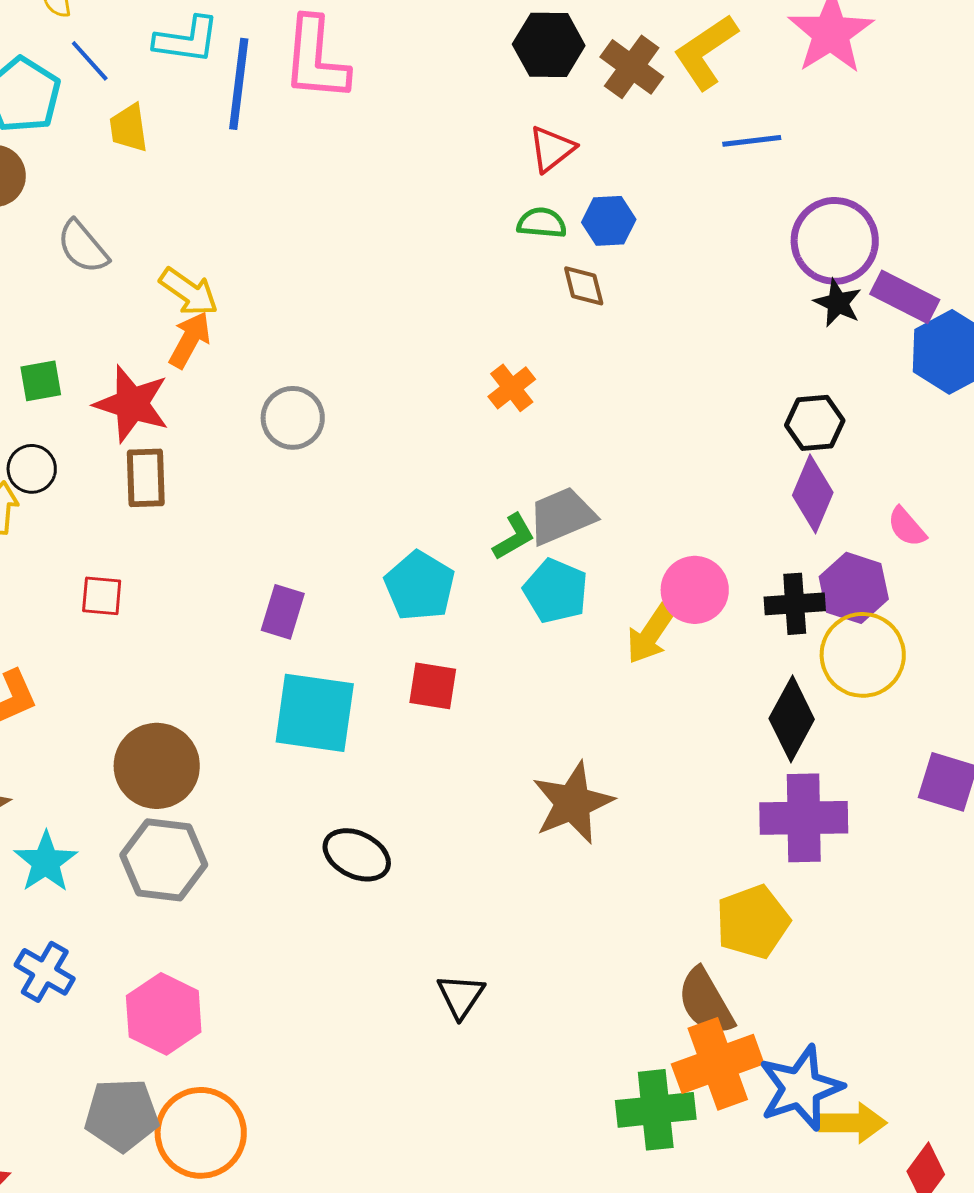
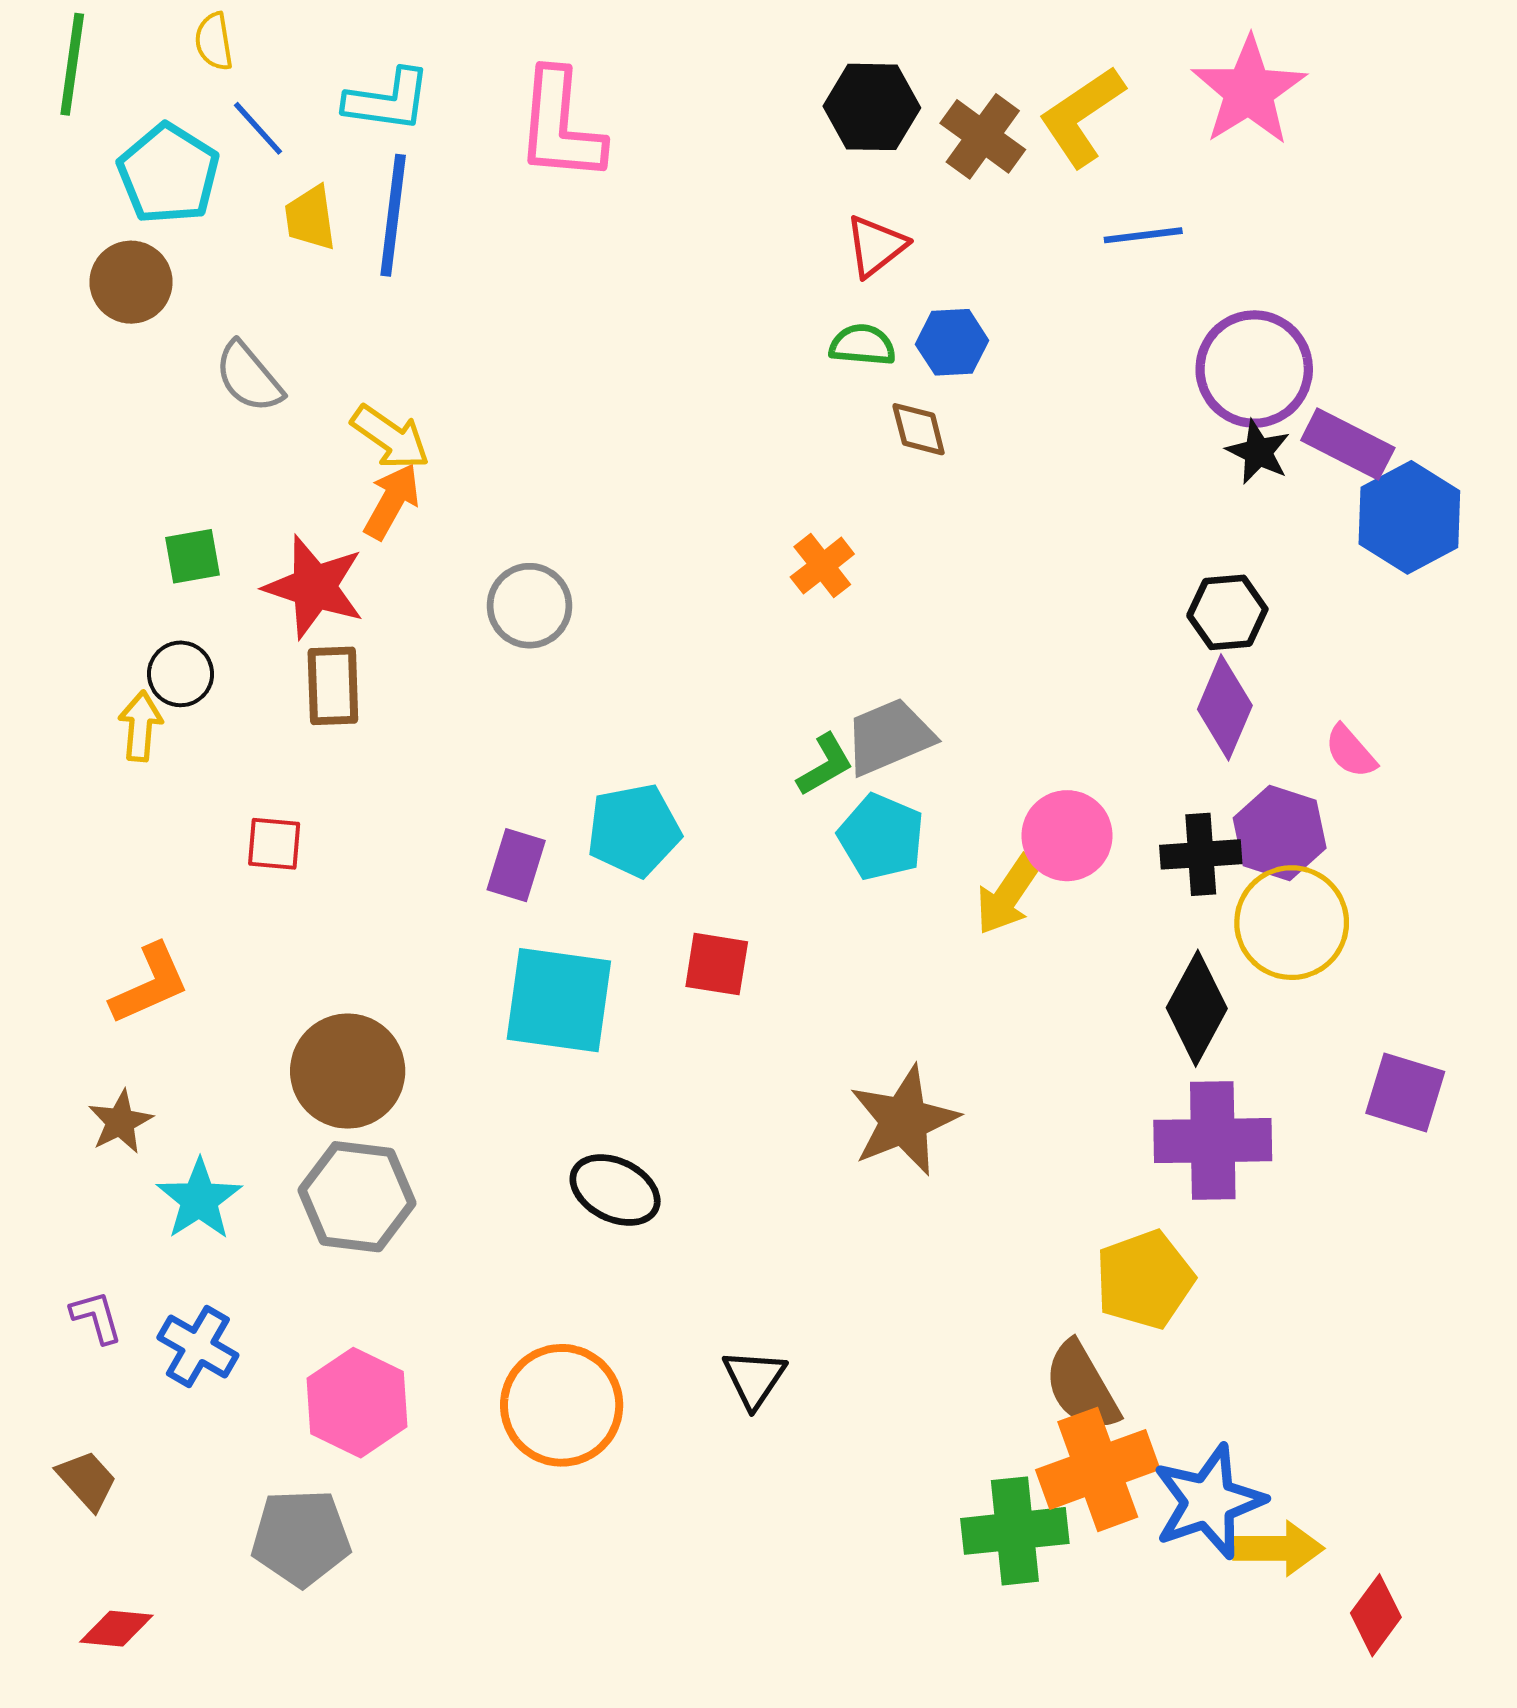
blue line: (239, 84) -> (393, 215), moved
cyan pentagon: (420, 586) -> (634, 830), moved, turned 30
orange circle: (201, 1133) -> (562, 1405), moved

